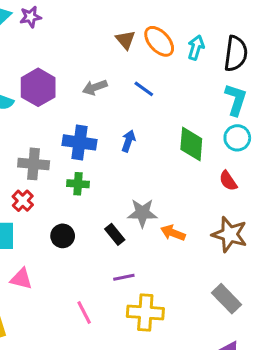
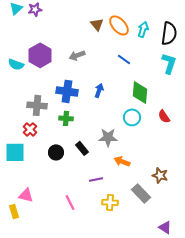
blue line: (144, 89) -> (124, 59), moved
cyan circle: (237, 138) -> (132, 117), moved
orange arrow: (173, 233) -> (122, 161), moved
black rectangle: (115, 234) -> (82, 148), moved
brown star: (230, 234) -> (160, 175), moved, size x0.7
pink triangle: (21, 279) -> (26, 195), moved
gray rectangle: (227, 299) -> (141, 193), moved
yellow cross: (145, 312) -> (110, 202), size x0.7

